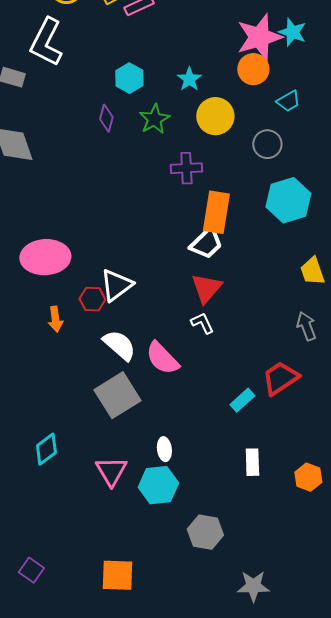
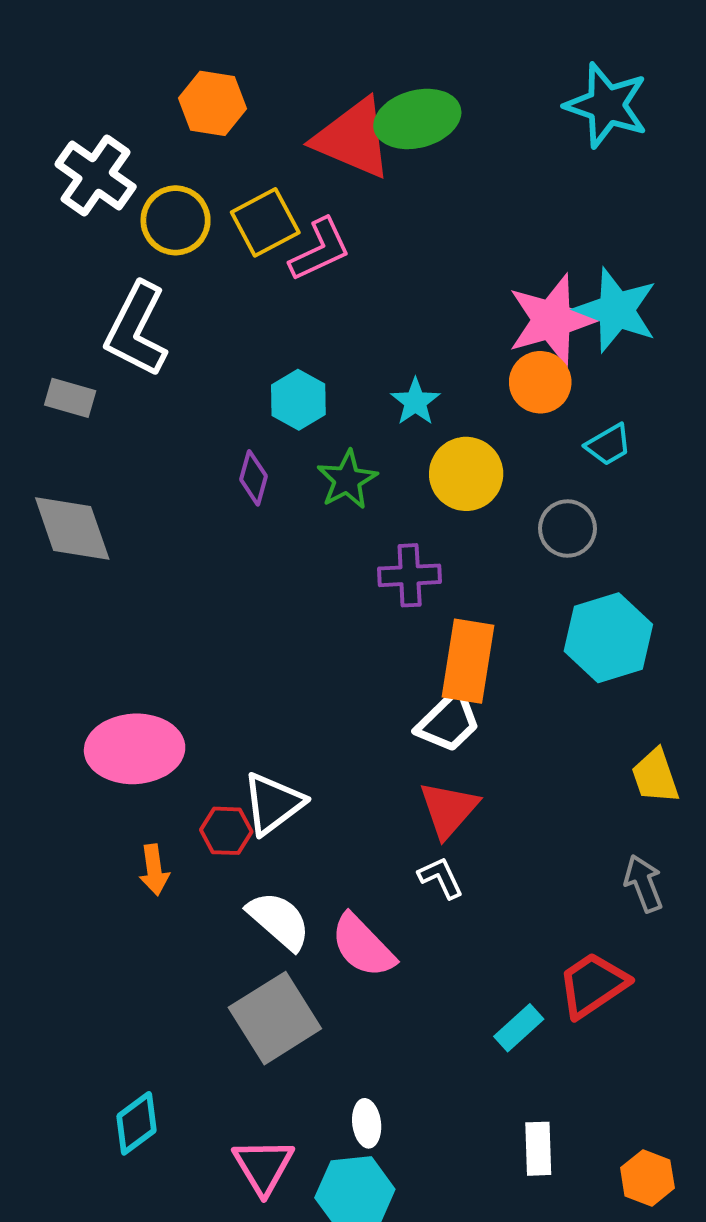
cyan star: (292, 32) -> (616, 310), size x1.5

